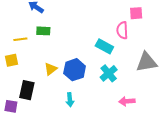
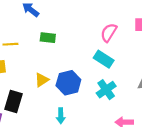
pink semicircle: (122, 30) -> (109, 33), moved, turned 30
green rectangle: (43, 31) -> (48, 38), moved

